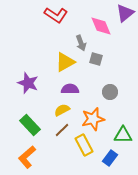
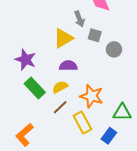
gray circle: (110, 92) -> (114, 49), moved
orange star: (93, 119) -> (92, 96), turned 30
green rectangle: (30, 125) -> (35, 88), moved

